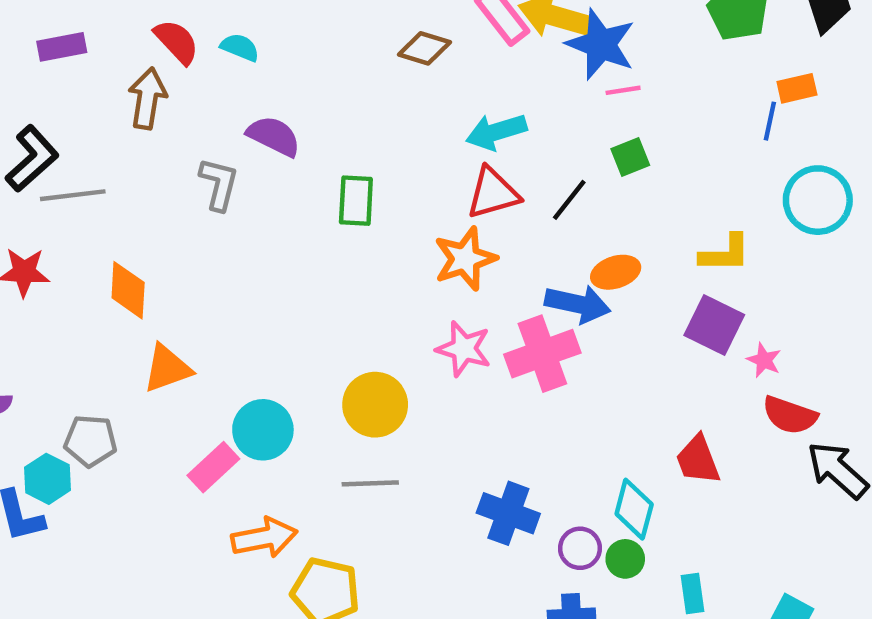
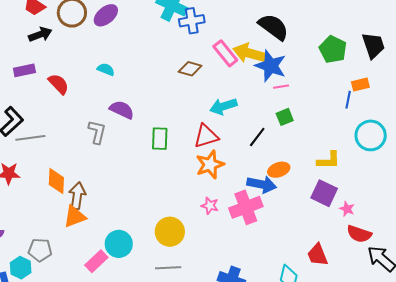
red semicircle: (177, 42) -> (59, 84), moved
brown arrow: (147, 98) -> (77, 196), moved
red triangle: (493, 193) -> (206, 136), moved
pink star: (464, 349) -> (210, 206), size x0.7

